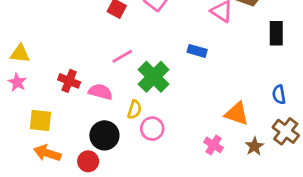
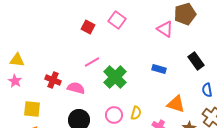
black rectangle: (276, 33) -> (196, 61), moved, turned -36
blue rectangle: (197, 51) -> (159, 69), moved
yellow semicircle: (134, 110) -> (136, 113), moved

